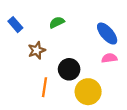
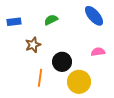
blue rectangle: (15, 25) -> (14, 22), turned -56
blue ellipse: (107, 34) -> (94, 16), moved

